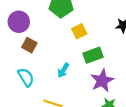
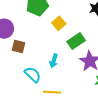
cyan semicircle: (26, 77) -> (33, 75), moved

